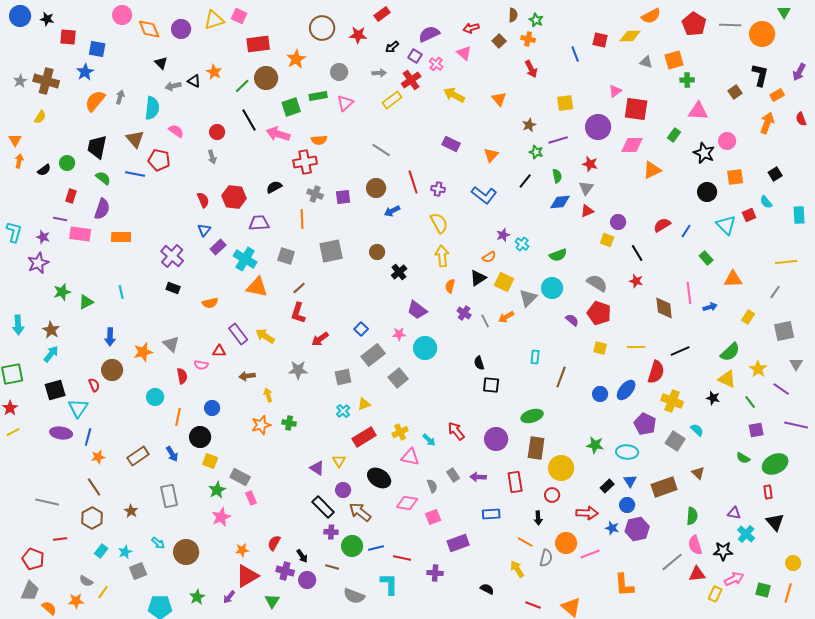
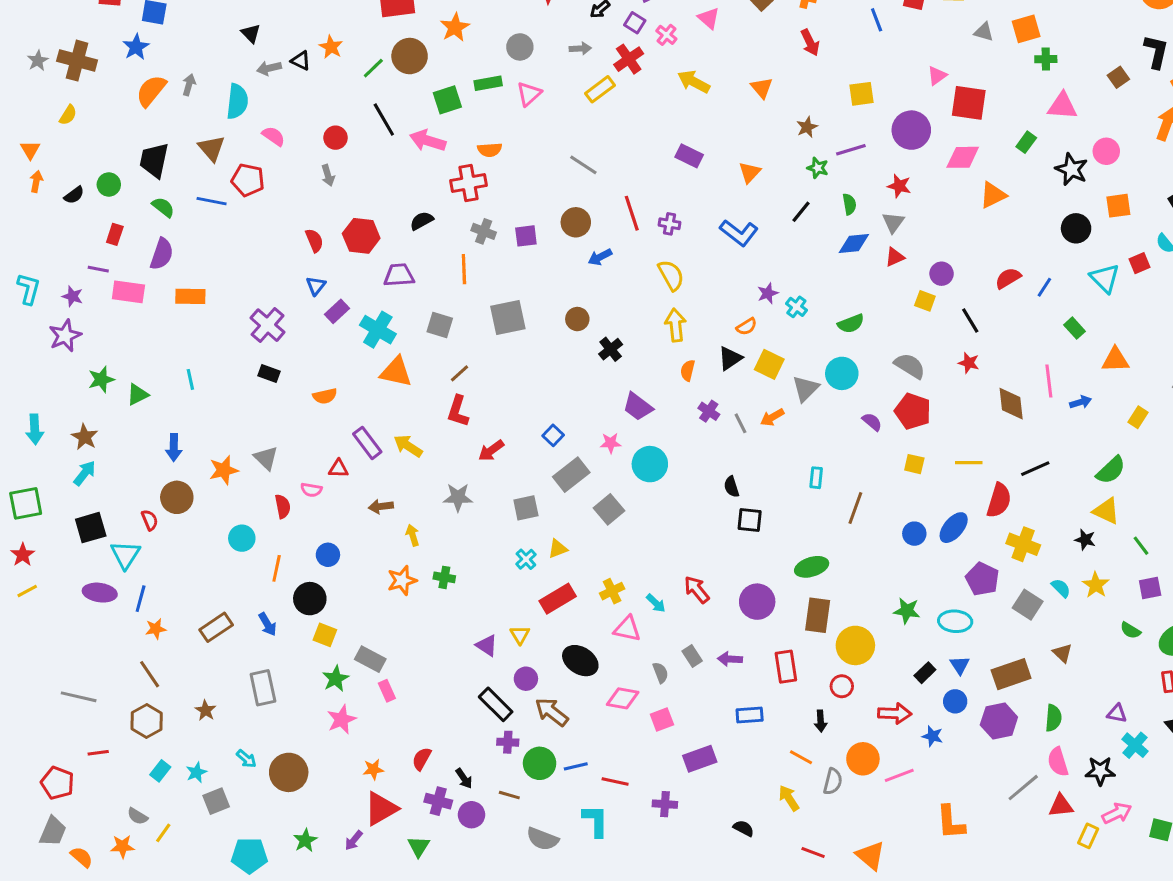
yellow star: (758, 369) -> (1096, 585), moved
purple hexagon: (637, 529) -> (999, 721), moved

